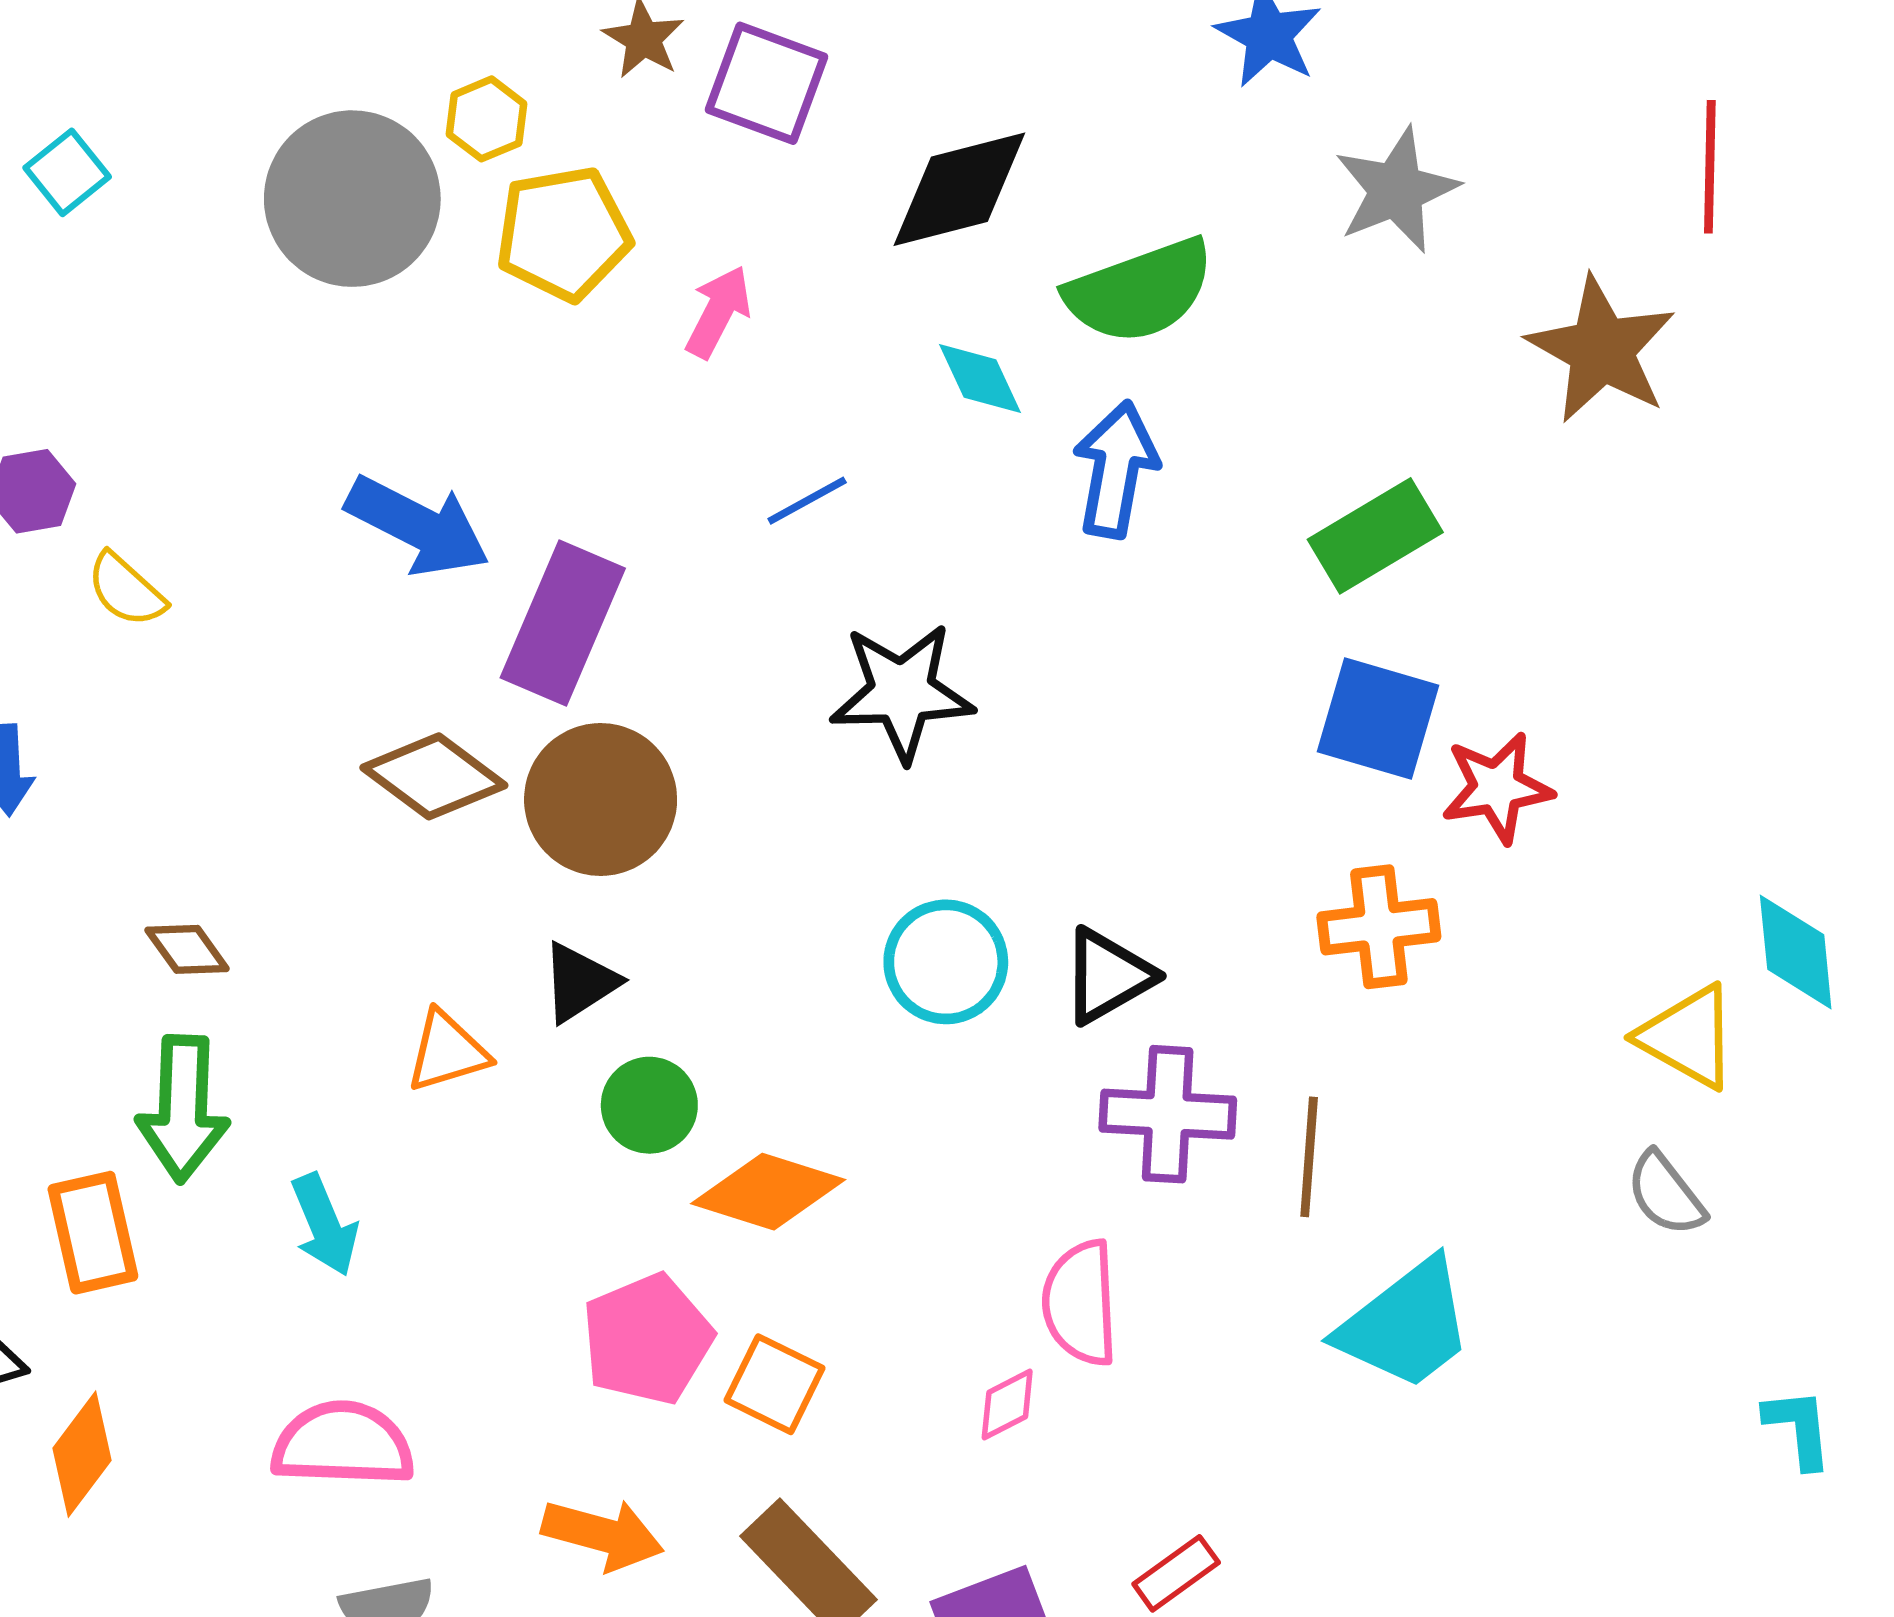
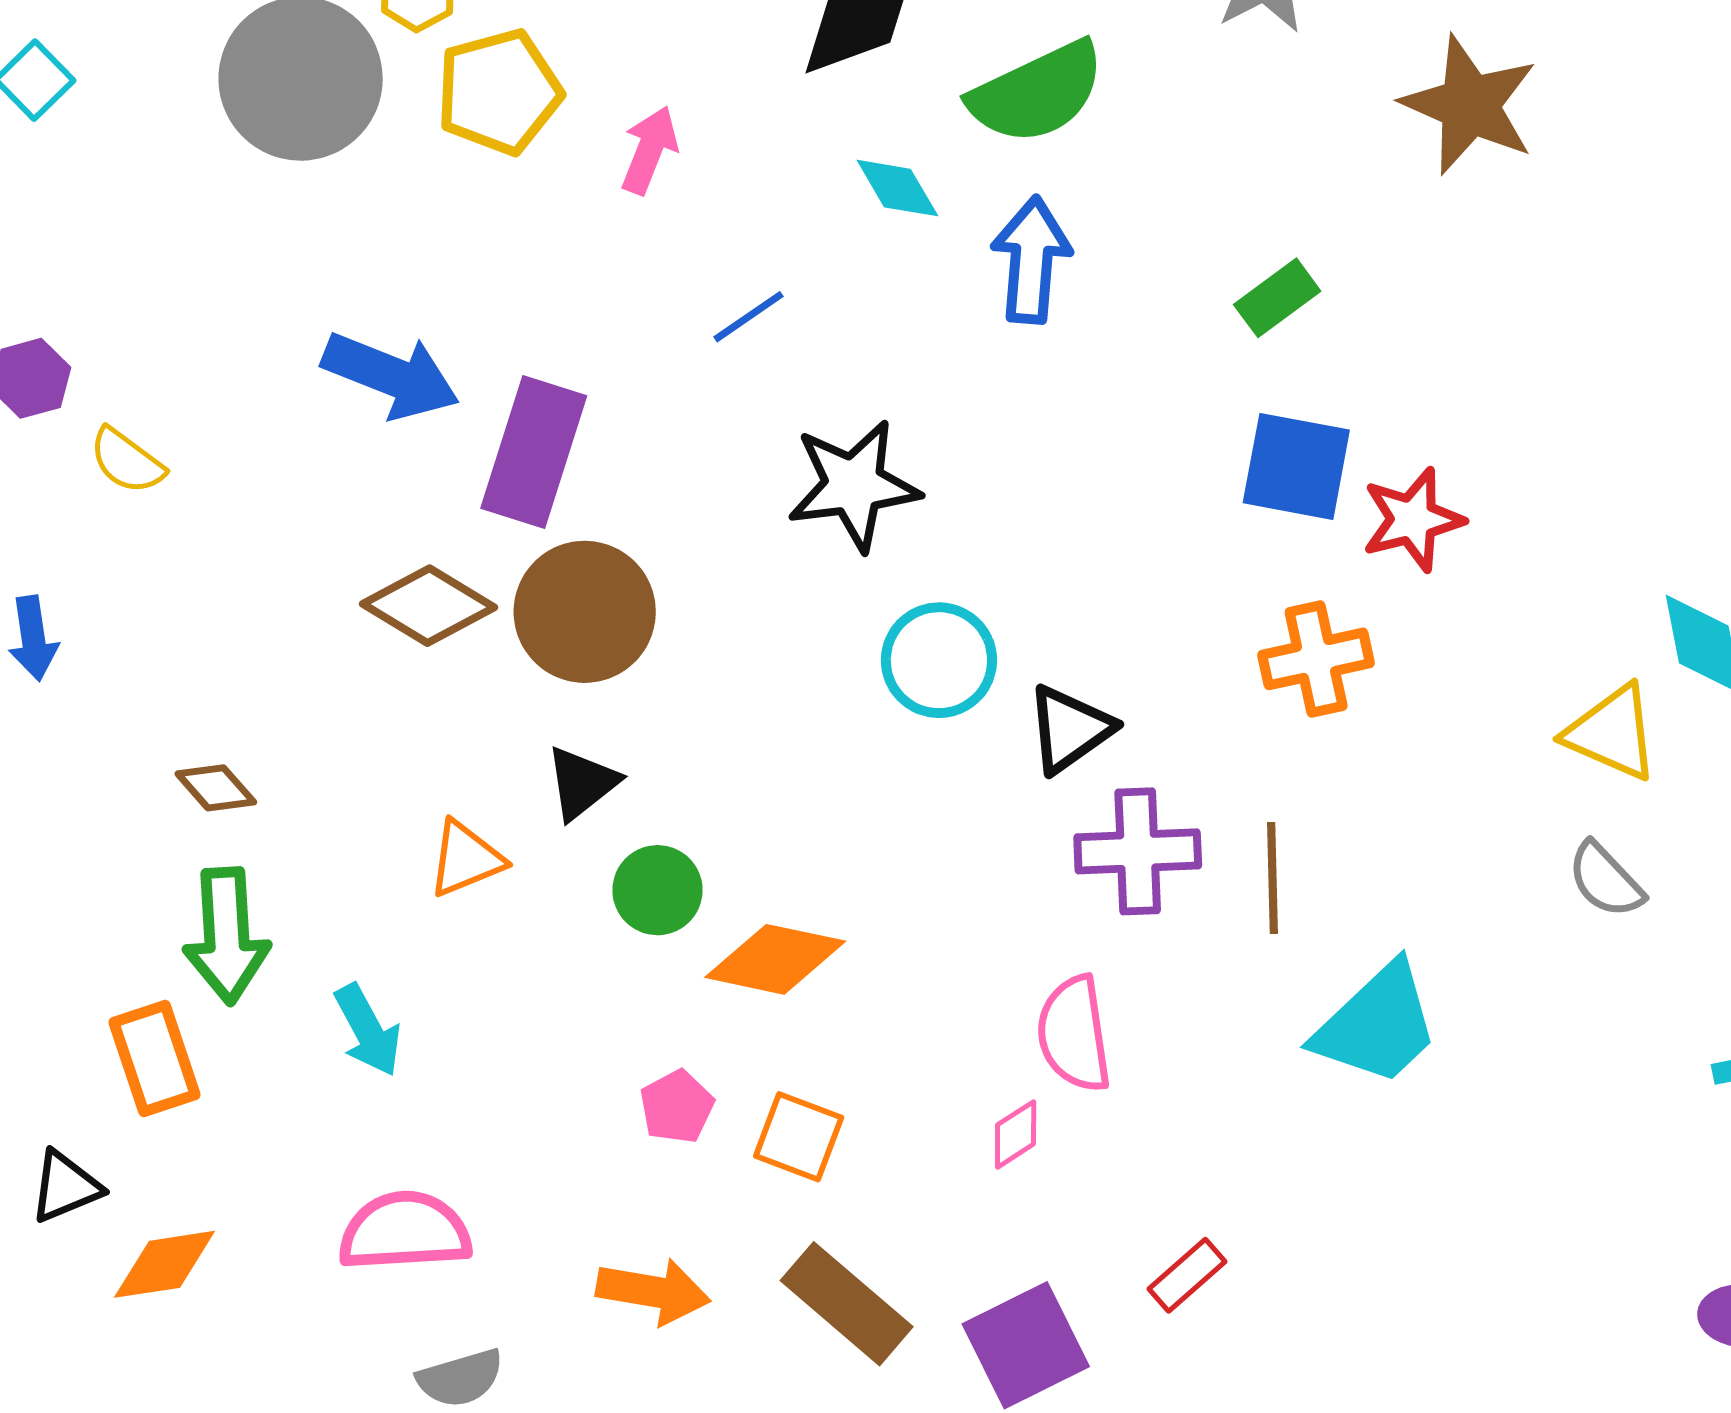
green rectangle: (1375, 536) -> (1277, 298), size x0.7
cyan circle: (946, 962) -> (939, 660), moved
pink pentagon: (647, 1339) -> (677, 1107), size x0.6
orange diamond: (82, 1454) -> (164, 1264), turned 50

